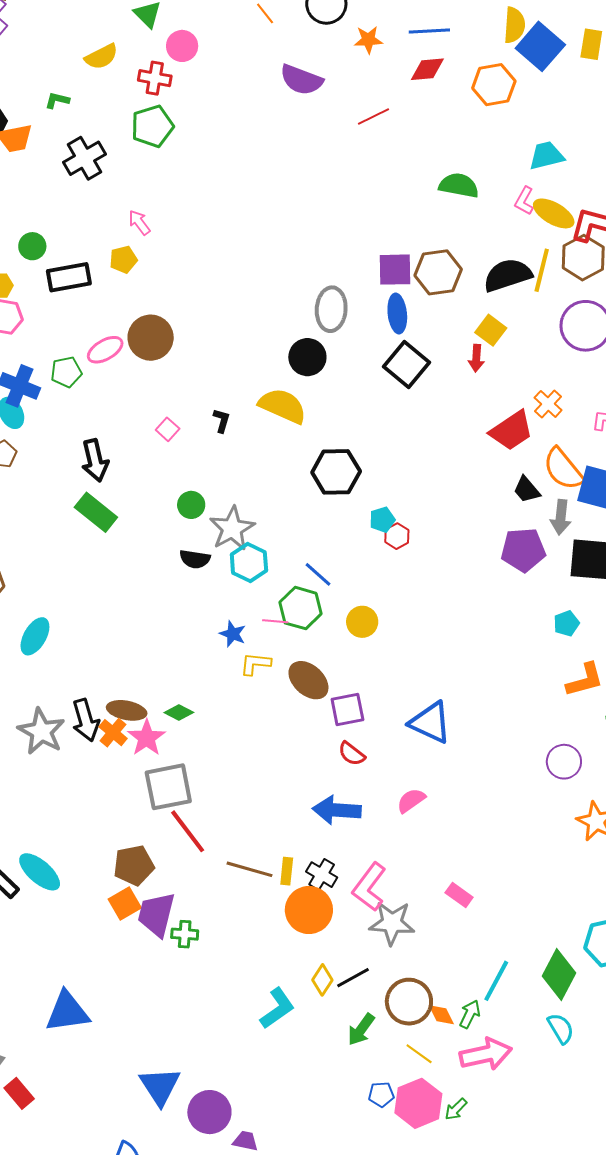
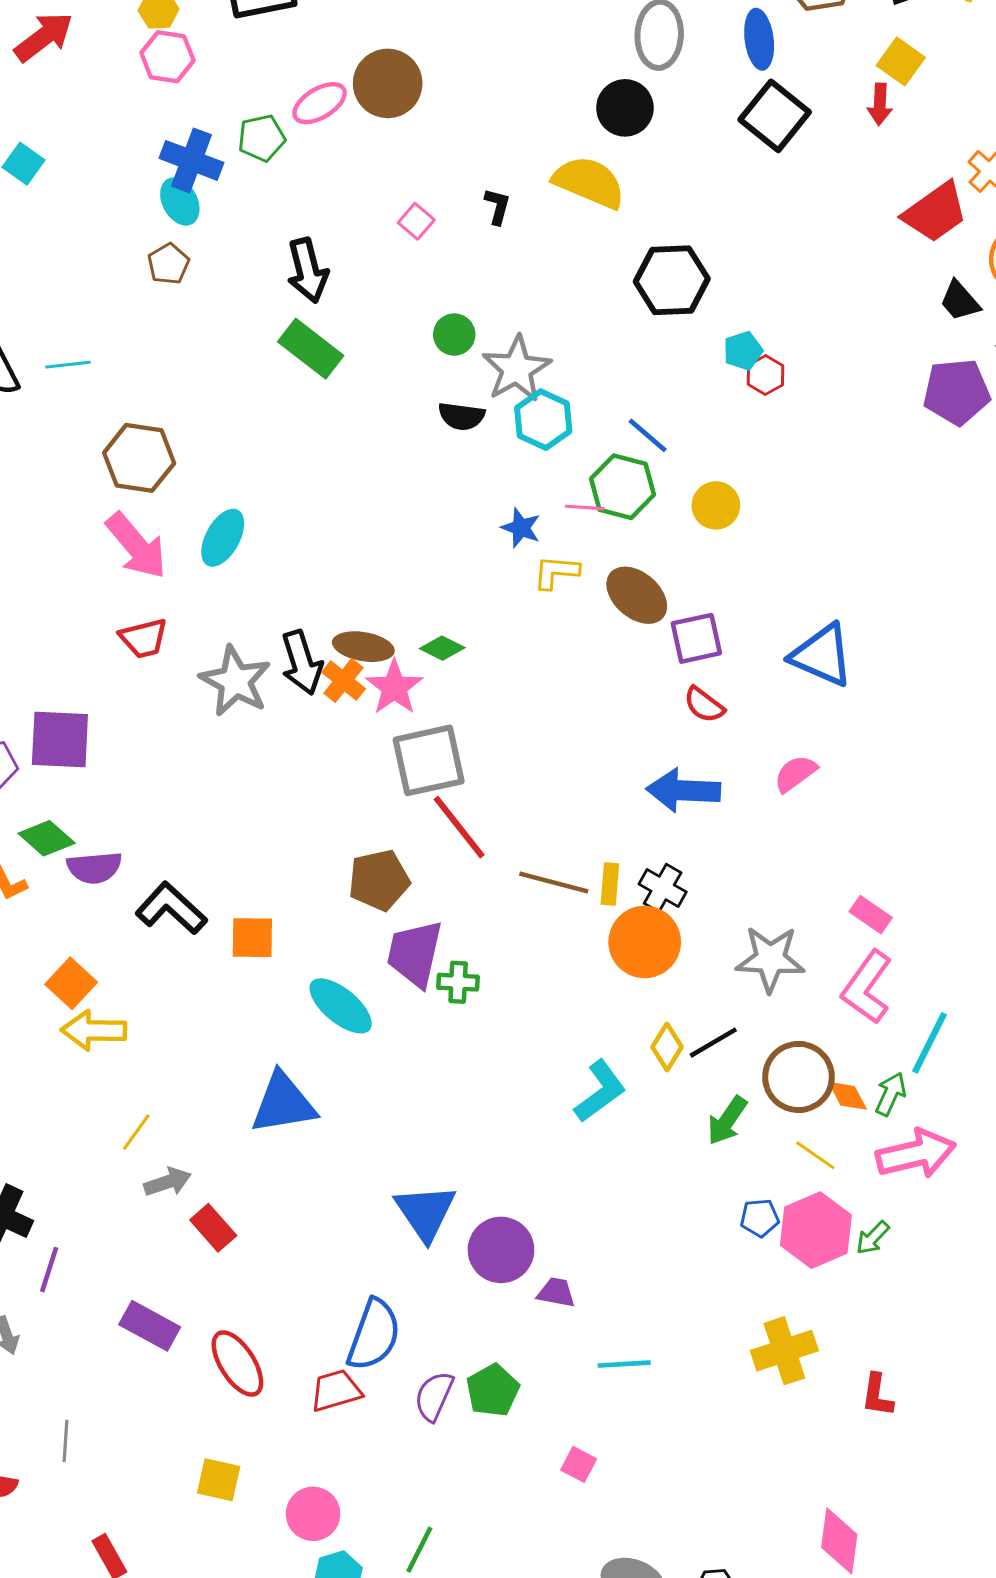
cyan ellipse: (40, 872) -> (341, 1006), moved
pink L-shape: (369, 887) -> (867, 987), moved
orange square: (125, 903) -> (252, 938), moved, turned 32

